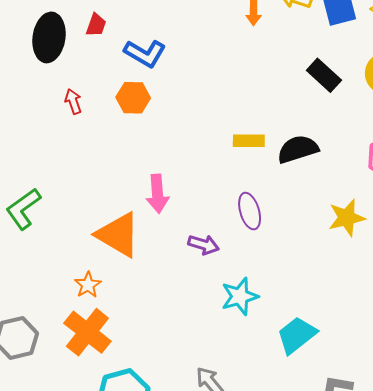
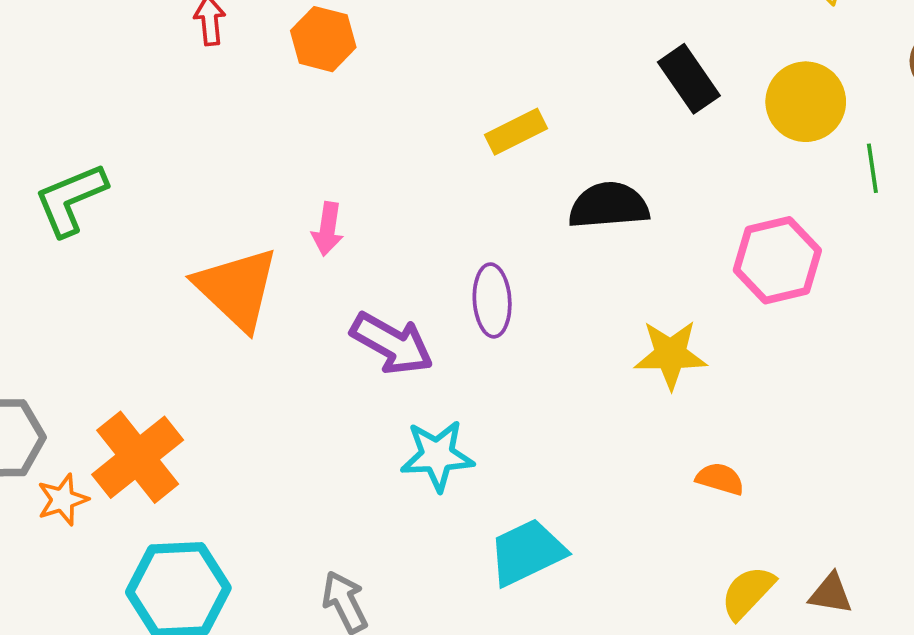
yellow rectangle: (249, 141) -> (516, 132), moved, turned -40
pink arrow: (157, 194) -> (328, 229), size x0.7
purple arrow: (204, 245) -> (392, 343), size x1.4
orange star: (88, 285) -> (63, 500), moved

